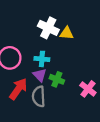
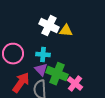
green cross: (57, 79) -> (57, 74), size x1.5
pink cross: (88, 89) -> (75, 84), moved

